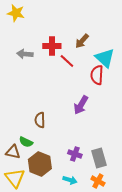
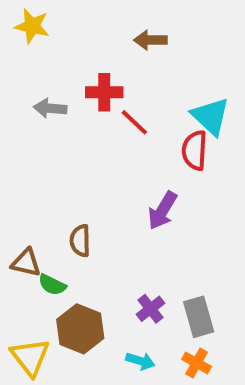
brown arrow: (82, 41) -> (150, 40), moved, turned 49
brown triangle: (13, 152) -> (26, 263), moved
purple cross: (75, 154) -> (150, 309), turned 32

